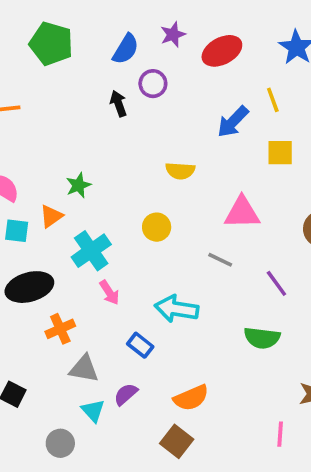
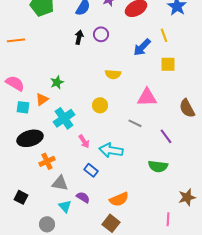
purple circle: (153, 84) -> (101, 34), moved
black arrow: (118, 104) -> (79, 37), turned 32
pink arrow: (109, 292) -> (84, 141), moved
purple semicircle: (126, 394) -> (83, 197), turned 72

